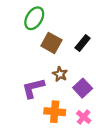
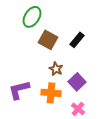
purple L-shape: (33, 88) -> (19, 90), moved
orange cross: (55, 112) -> (51, 93), moved

